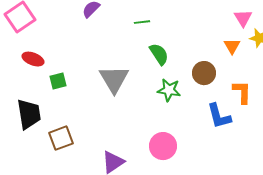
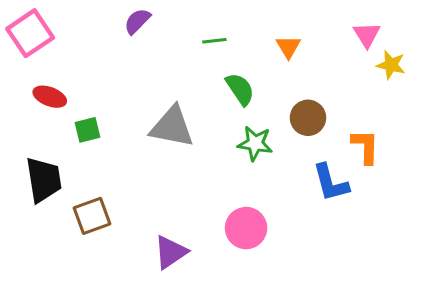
orange triangle: (232, 46) -> (288, 47), moved
gray triangle: (114, 79) -> (172, 127), turned -48

